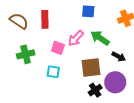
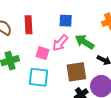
blue square: (88, 11) -> (66, 21), moved
cyan square: (53, 72) -> (38, 77), size x1.5

